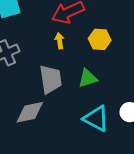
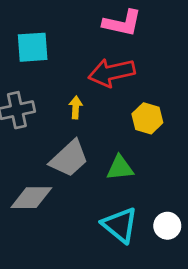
yellow arrow: (60, 41) -> (76, 107), moved
gray trapezoid: (51, 79) -> (69, 159), turned 44

